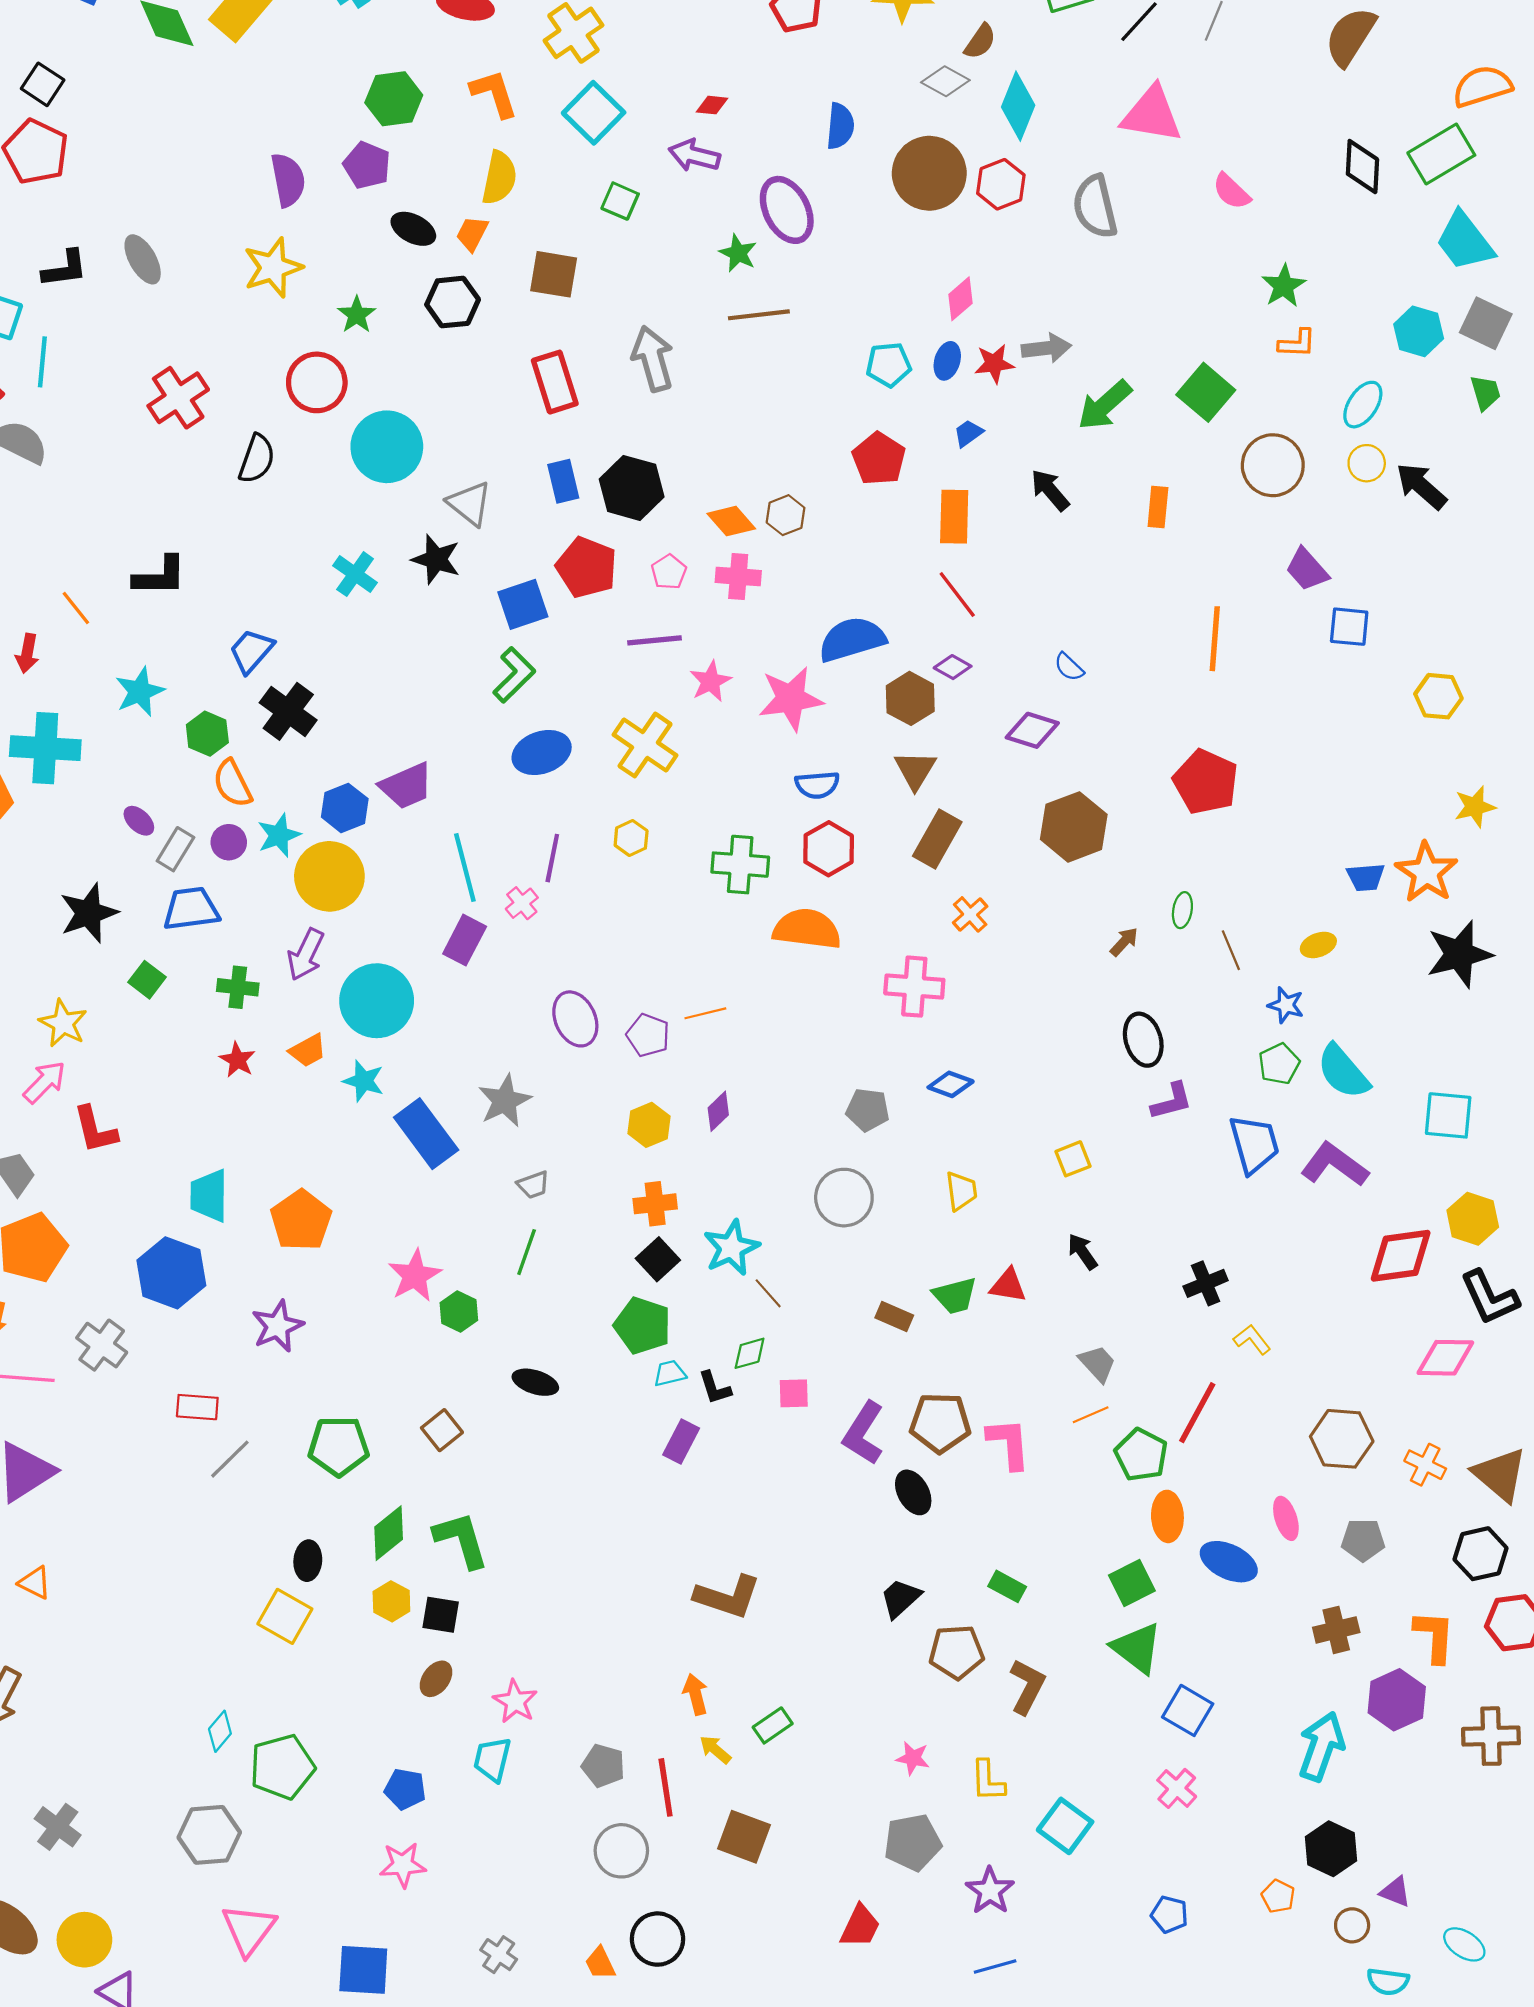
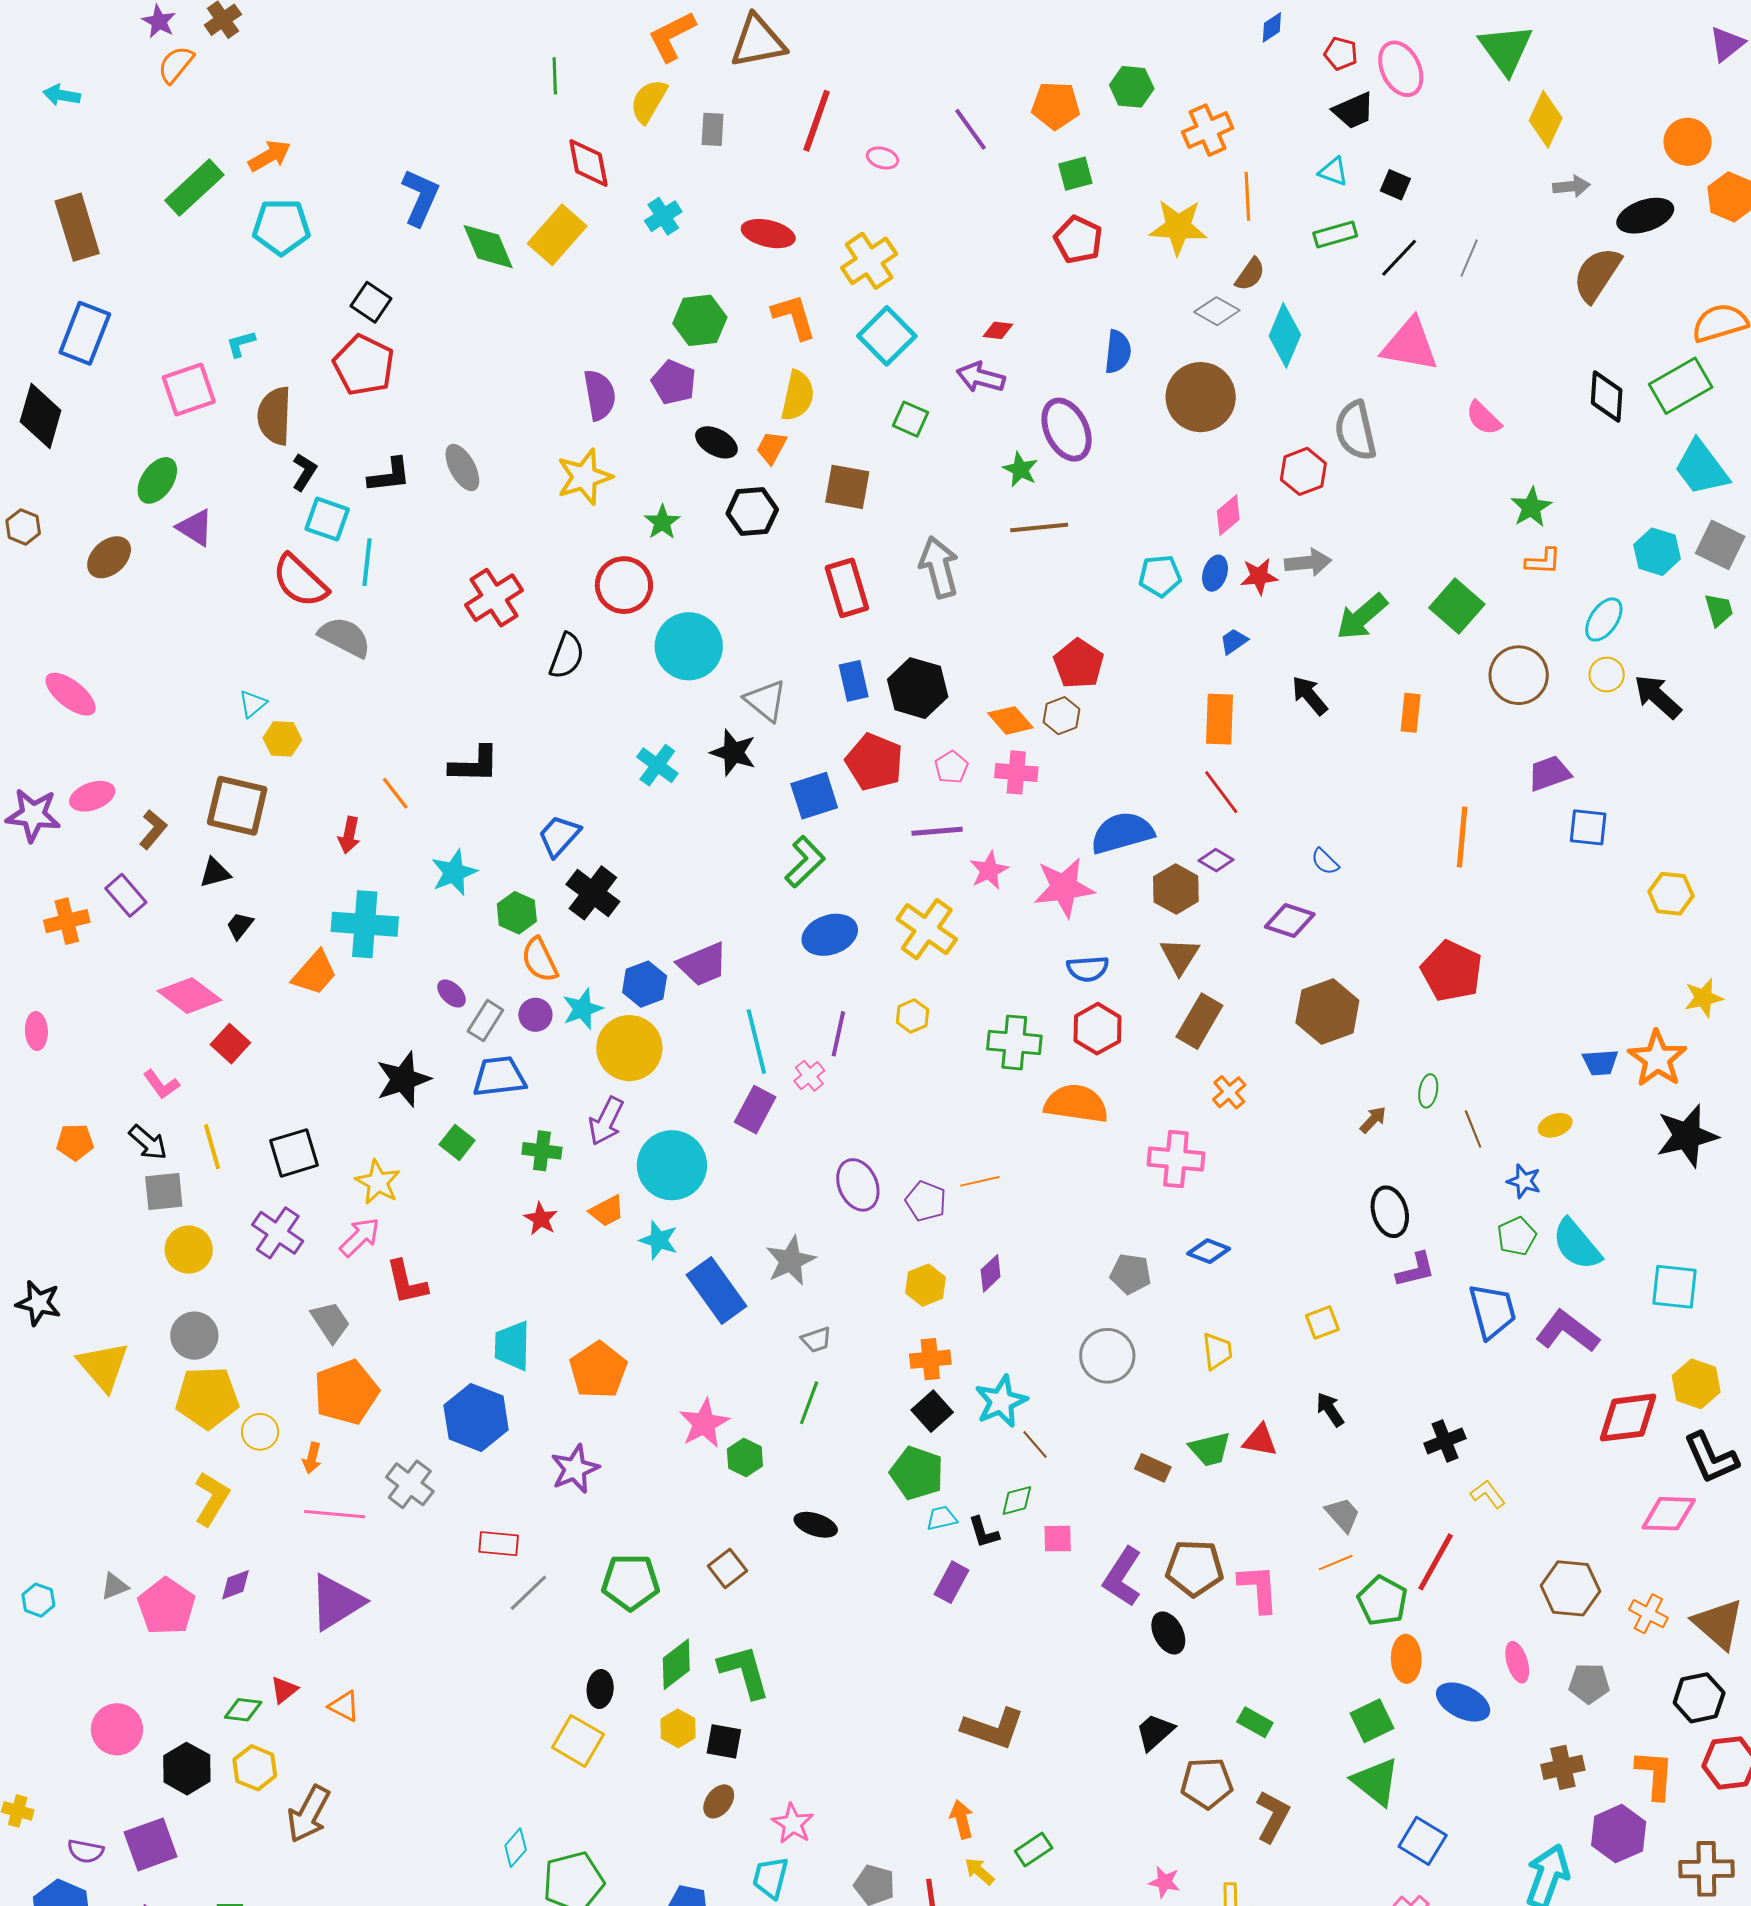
red hexagon: (1001, 184) -> (1303, 471), moved
red pentagon: (879, 459) -> (1079, 664), moved
purple trapezoid: (1307, 569) -> (1549, 773), turned 111

